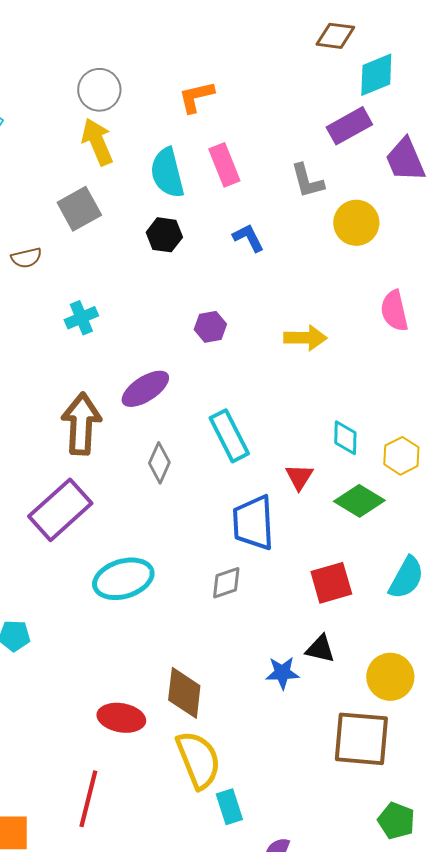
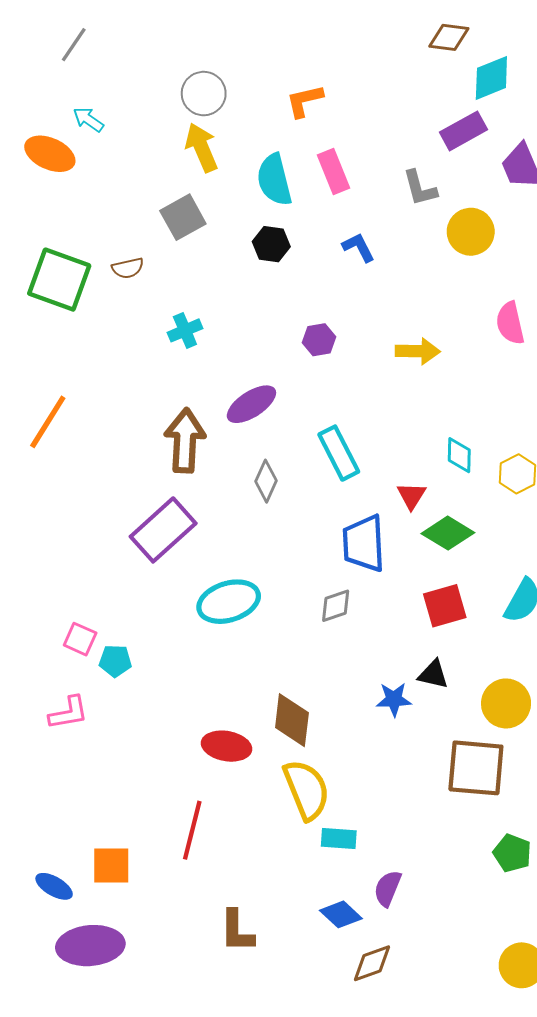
green diamond: (359, 501) -> (448, 533), moved
cyan rectangle: (229, 807) -> (339, 839), turned -68

